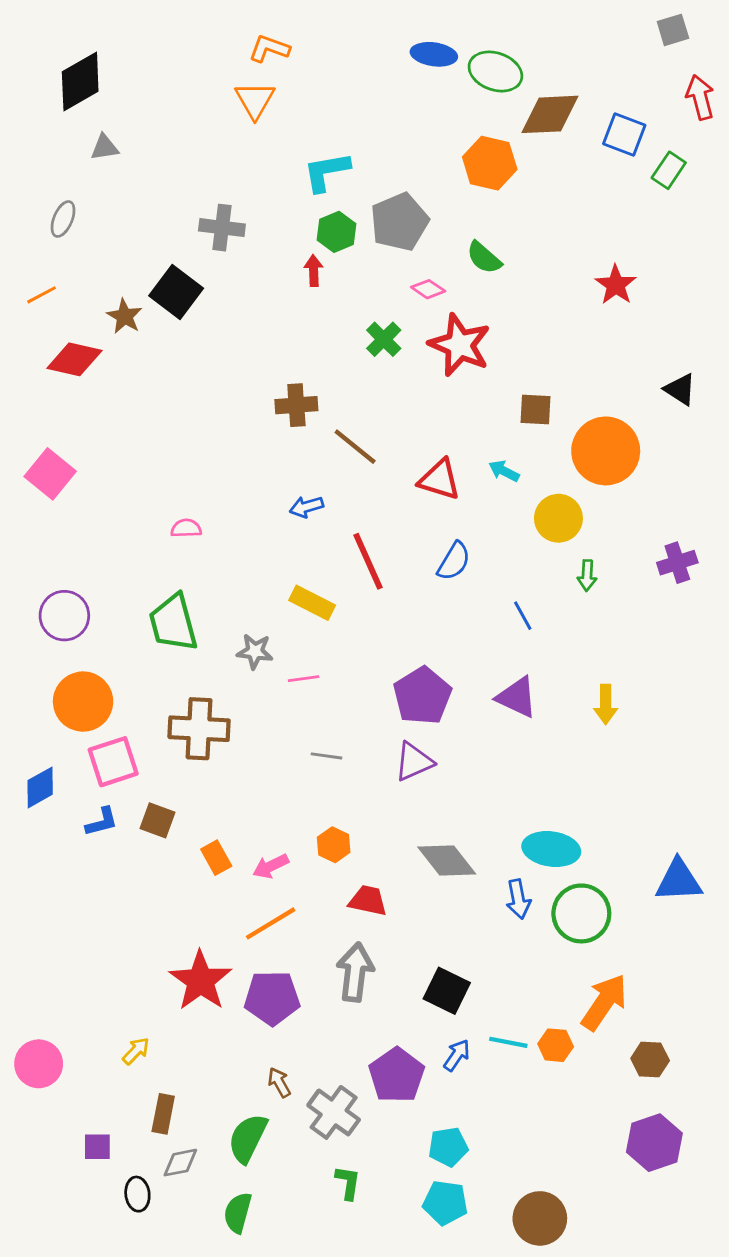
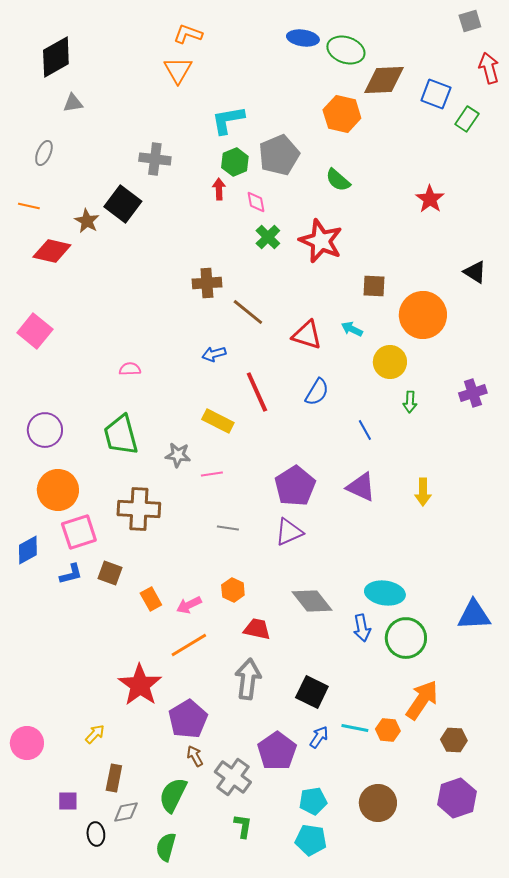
pink diamond: (428, 289) -> (256, 202), moved, turned 45
orange line: (42, 295) -> (29, 206), turned 40
purple pentagon: (272, 998) -> (188, 719), moved, turned -30
brown circle: (540, 1218) -> (378, 803), moved

